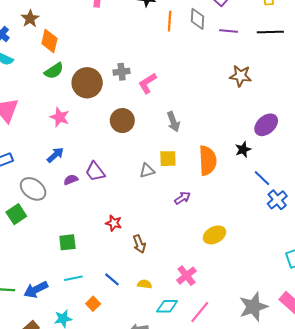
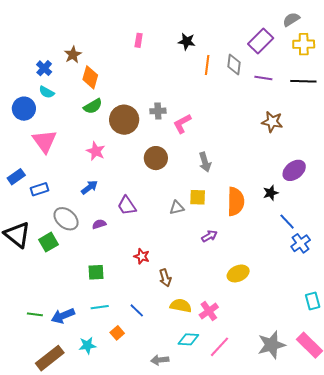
purple semicircle: (71, 180) -> (99, 224), moved
yellow semicircle: (145, 284) -> (181, 306), moved, size x1.5

